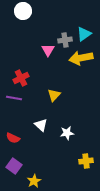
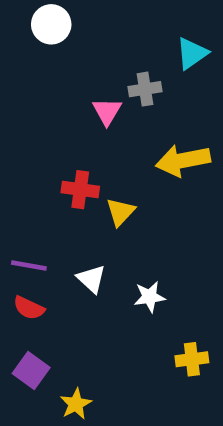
cyan triangle: (84, 34) -> (192, 53), moved
yellow arrow: (81, 58) -> (183, 161), moved
red cross: (21, 78) -> (80, 190), moved, turned 35
purple line: (14, 98) -> (29, 265), moved

